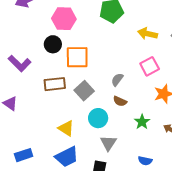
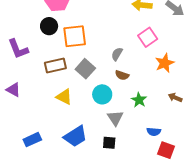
purple L-shape: (20, 63) -> (18, 49), turned 30
green star: (142, 122) -> (139, 100), moved
yellow triangle: (66, 128) -> (64, 97), moved

